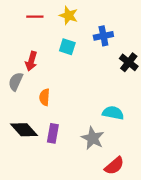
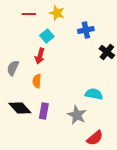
cyan square: (67, 47) -> (47, 36), moved, turned 32
red arrow: (31, 61) -> (40, 56), moved

